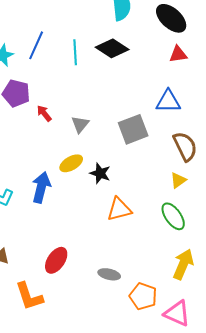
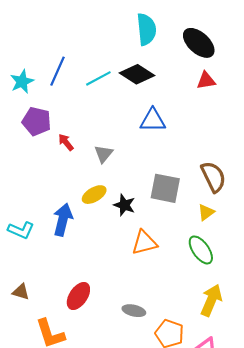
cyan line: (75, 52) -> (98, 78), turned 65
blue triangle: (168, 101) -> (153, 120), moved
gray square: (133, 129) -> (165, 188), moved, turned 32

